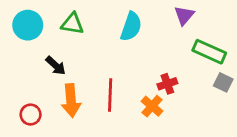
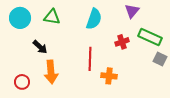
red cross: (167, 84) -> (122, 42), moved
red line: (110, 95) -> (90, 59), moved
orange cross: (152, 106) -> (109, 76), turned -35

